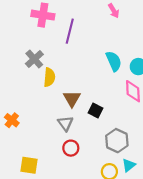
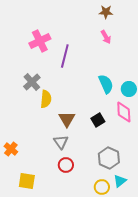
pink cross: (43, 15) -> (40, 41), turned -35
black square: (95, 111) -> (98, 120), moved, turned 32
orange cross: (12, 120) -> (11, 149), moved

